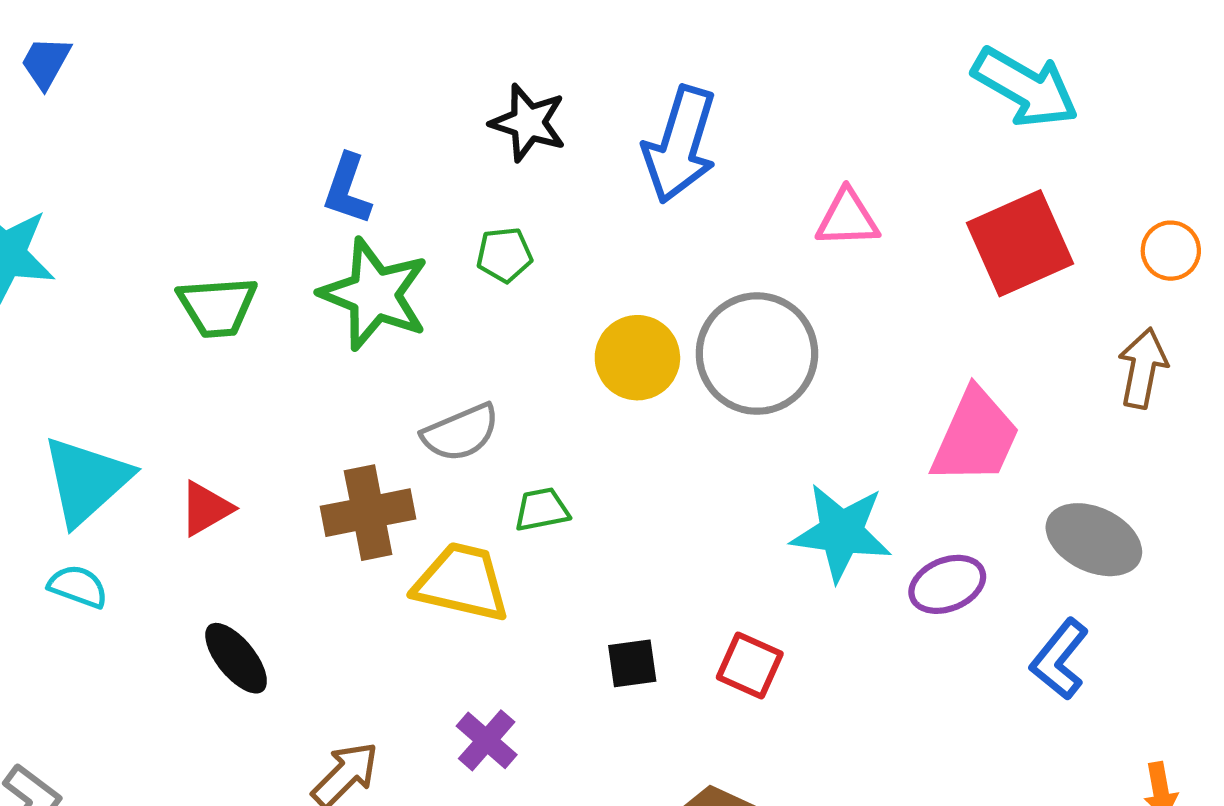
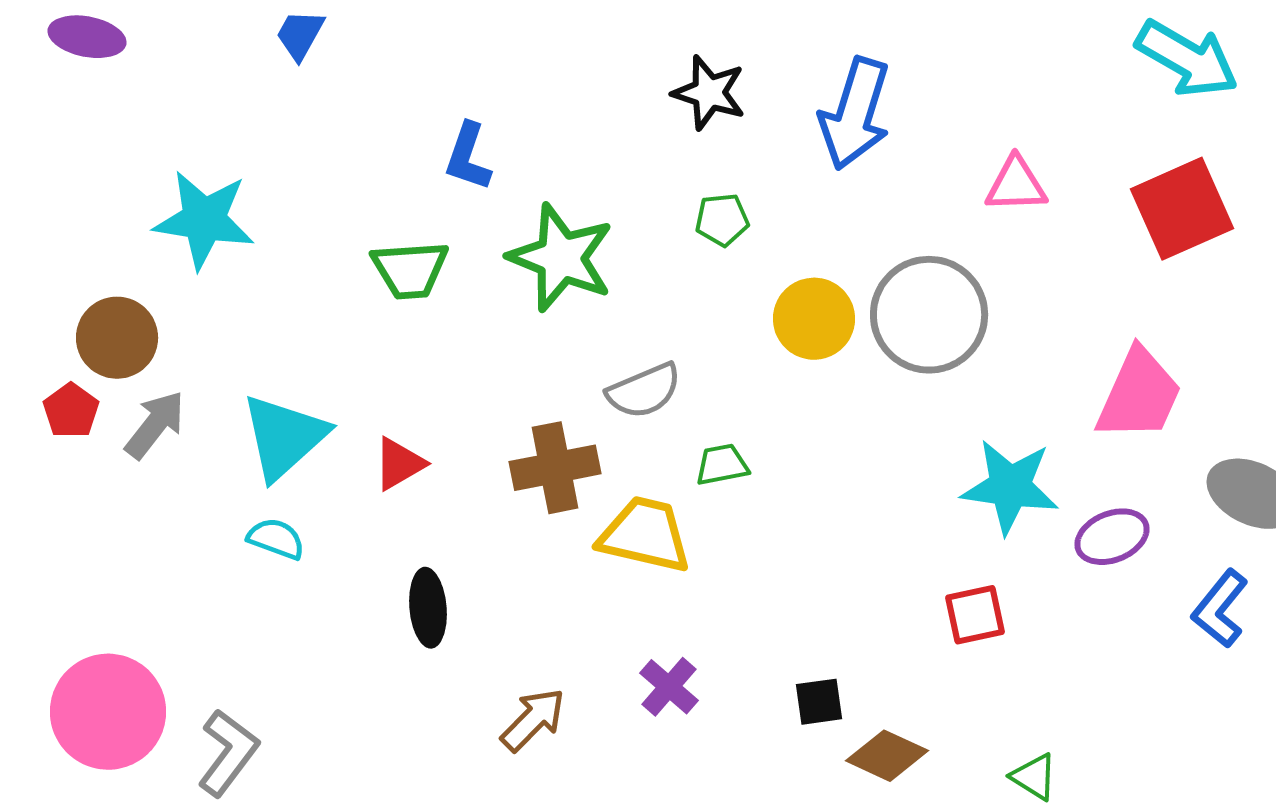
blue trapezoid: (46, 62) -> (300, 35), moved
blue L-shape: (347, 189) -> (468, 157), moved
green pentagon: (504, 255) -> (722, 220), moved
black ellipse: (236, 658) -> (428, 608), turned 34
black square: (632, 663) -> (819, 702), moved
red square: (750, 665) -> (975, 615), moved, turned -36

